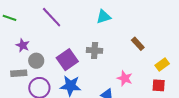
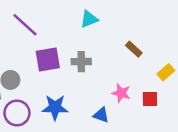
purple square: (67, 60) -> (48, 60), moved, turned 30
red square: (159, 85) -> (150, 99), moved

